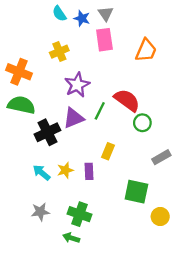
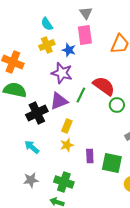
cyan semicircle: (59, 14) -> (47, 24), moved
blue star: (82, 18) -> (69, 50), moved
purple star: (77, 85) -> (62, 73), turned -30
yellow rectangle: (108, 151) -> (67, 126), moved
yellow star: (65, 170) -> (67, 145), moved
purple rectangle: (89, 171) -> (90, 156), moved

